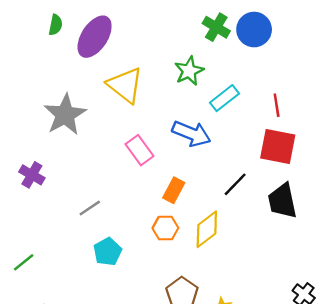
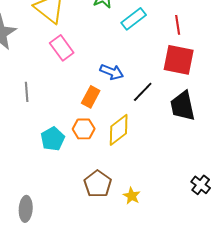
blue arrow: (191, 134) -> (112, 72), moved, size x0.7
pink rectangle: (139, 150) -> (62, 48), moved
gray line: (90, 208) -> (27, 92), moved, turned -60
cyan pentagon: (108, 252) -> (53, 139), moved

